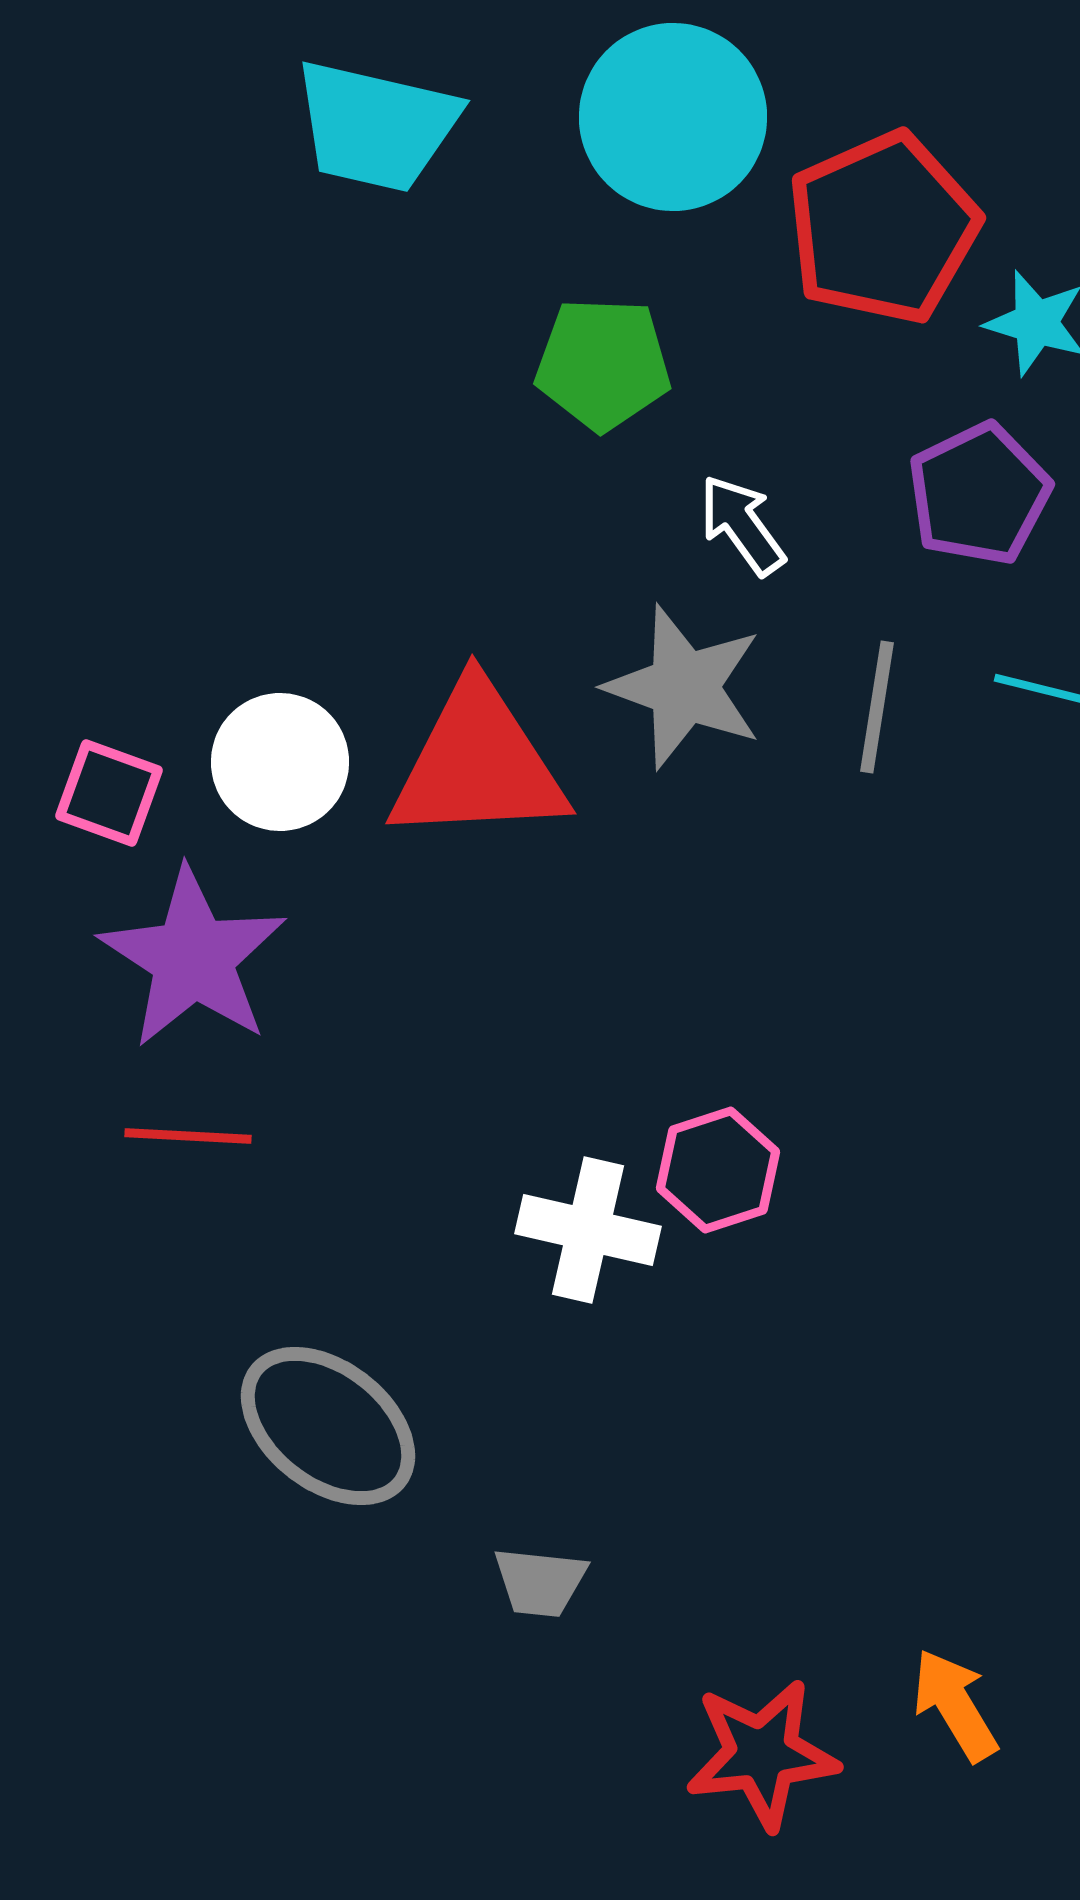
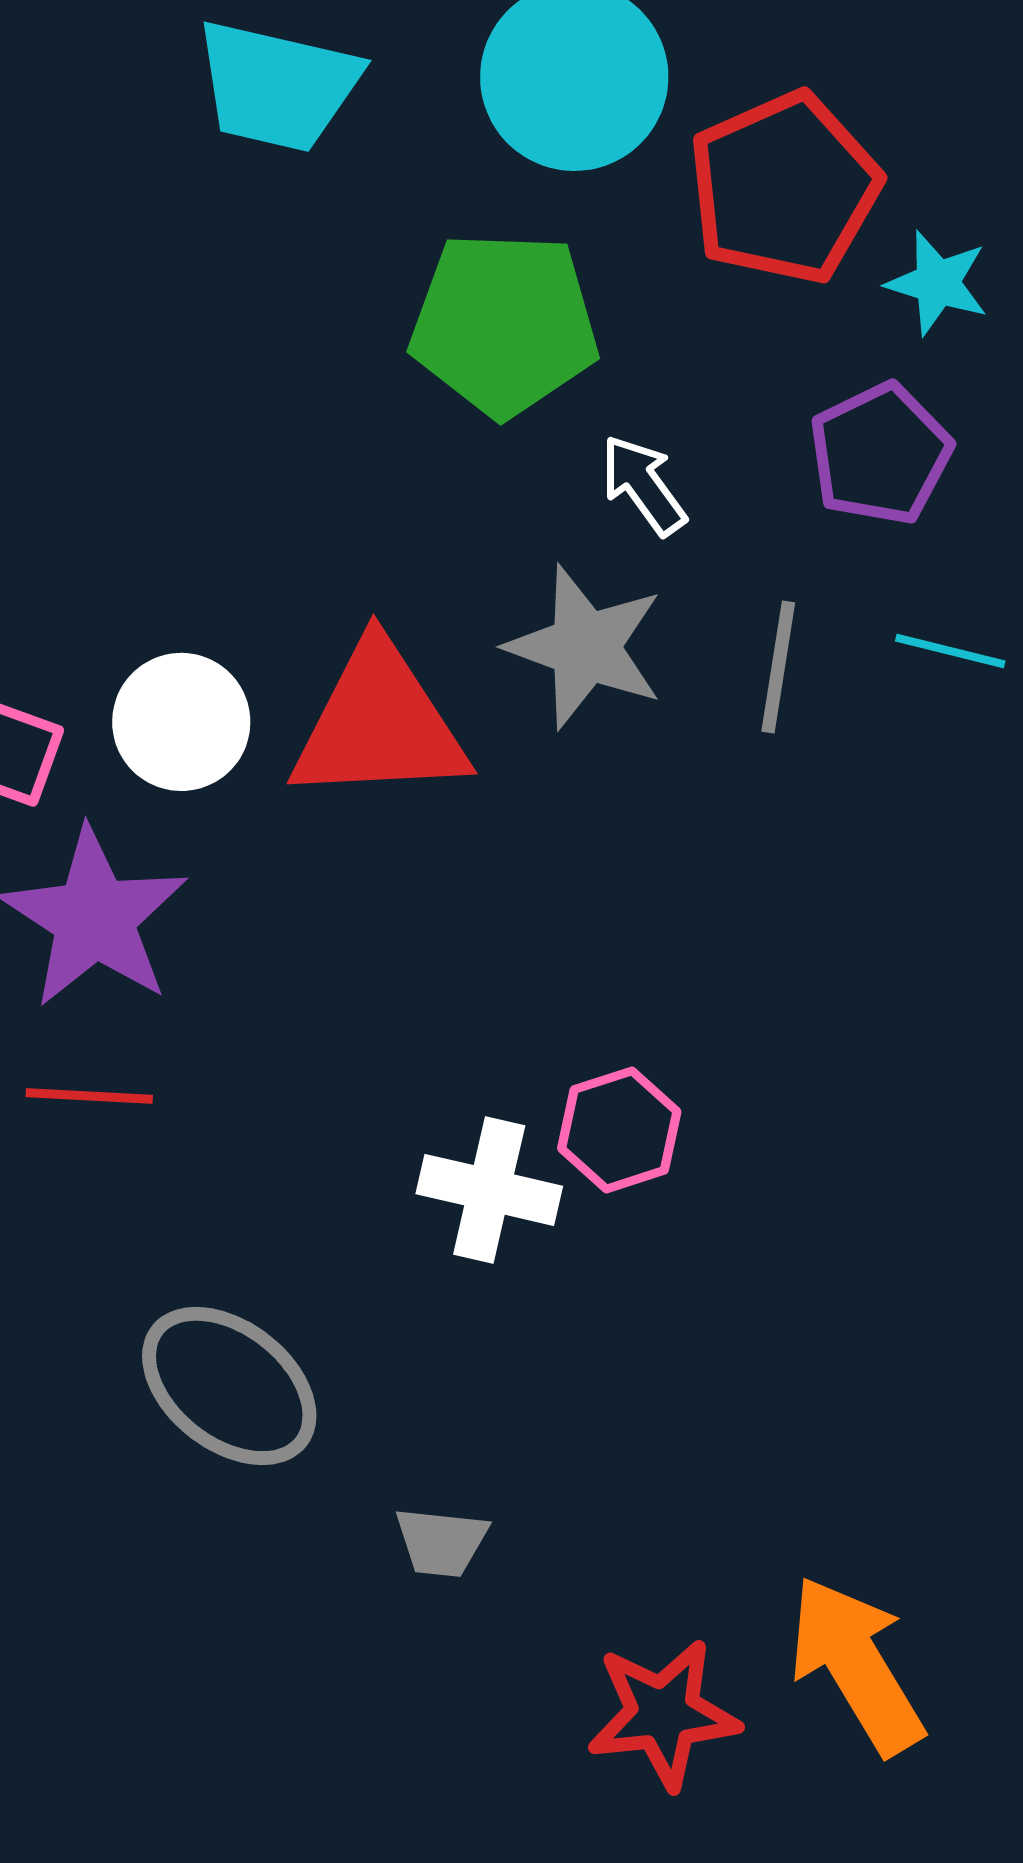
green pentagon: (603, 364) -> (504, 324), size x1.4
orange arrow: (955, 1705) -> (856, 1665), size x1.6

